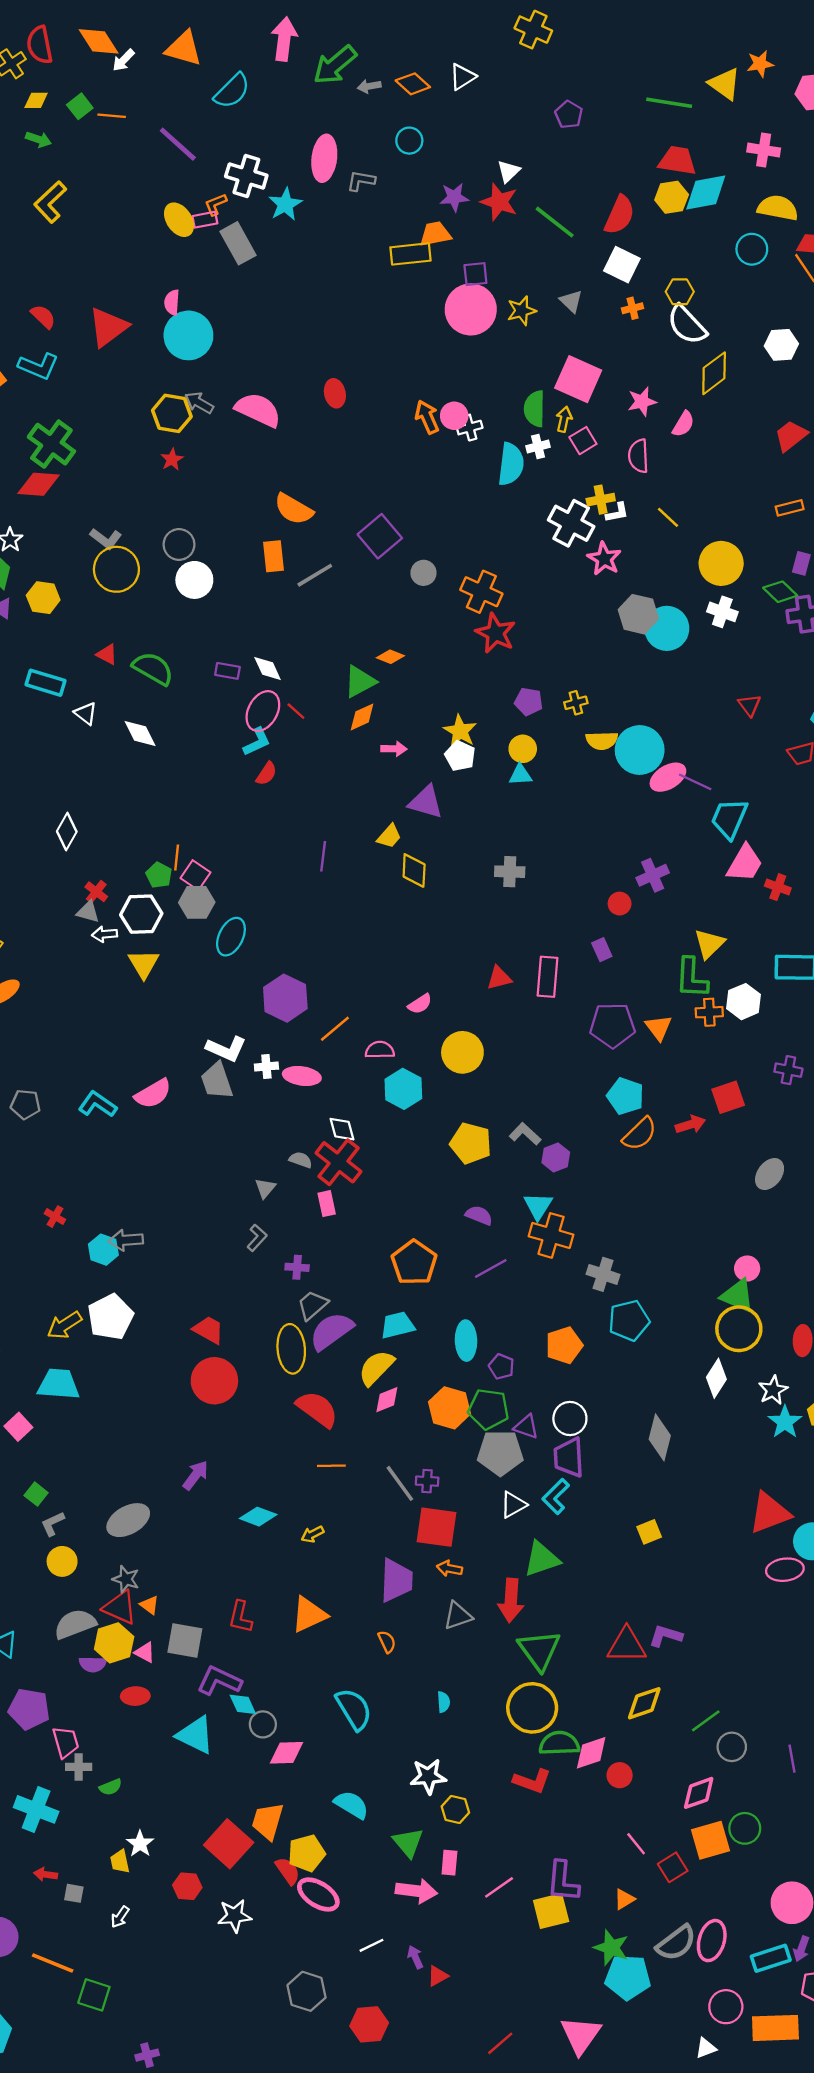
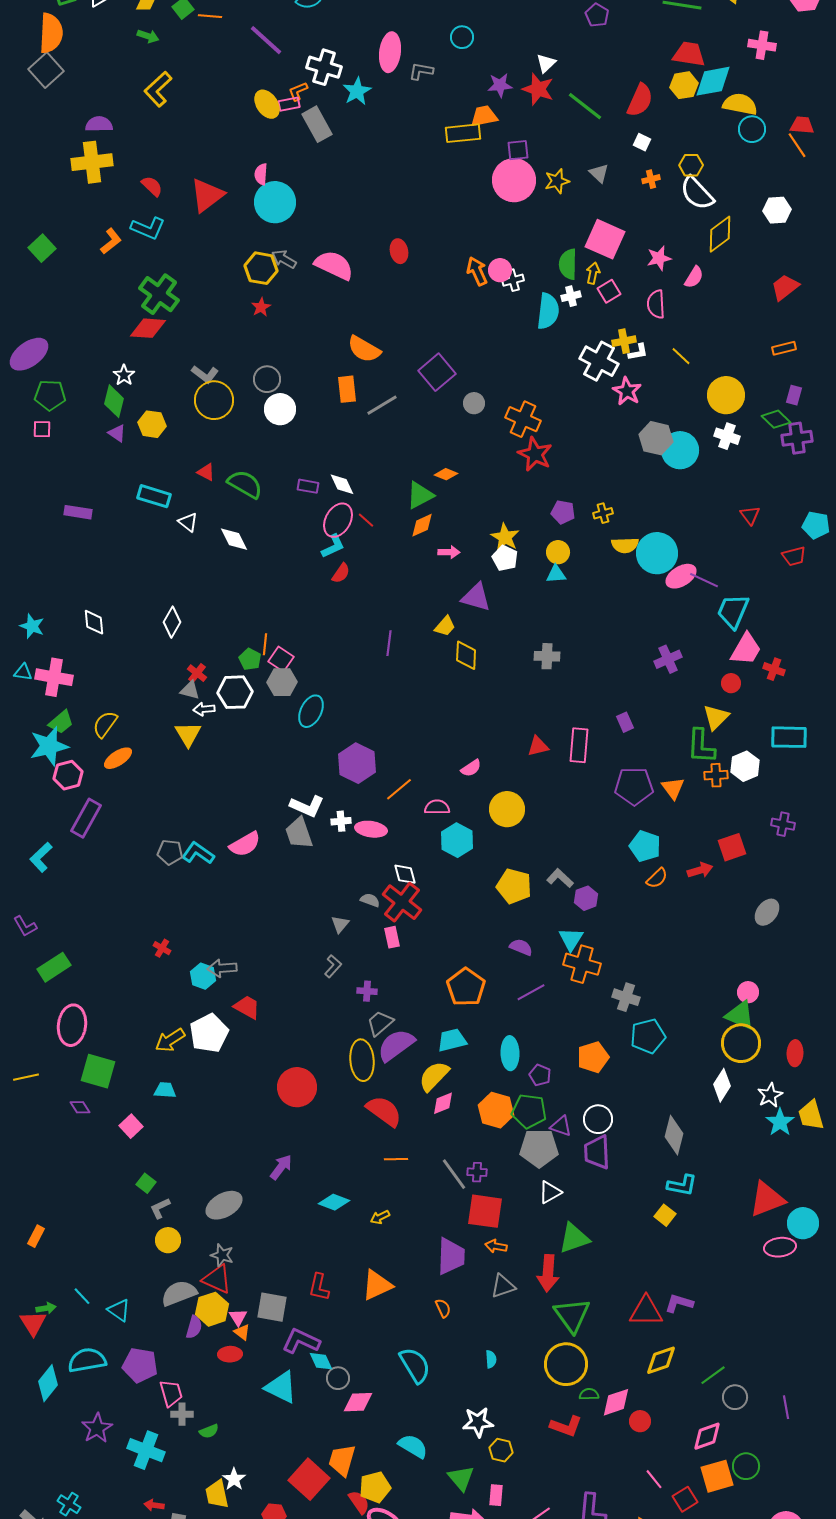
yellow semicircle: (778, 208) -> (740, 104), moved
white square: (622, 265) -> (642, 142), size x0.6
red circle: (620, 904) -> (731, 683), moved
yellow triangle: (144, 964) -> (188, 734), moved
gray pentagon: (25, 1104) -> (170, 852), moved
orange semicircle: (640, 1134) -> (657, 878), size x0.7
red trapezoid: (209, 1330) -> (247, 1007), moved
cyan trapezoid: (59, 1384) -> (165, 1090), size x0.6
cyan L-shape: (556, 1496) -> (682, 1185), moved, turned -124
yellow square: (649, 1532) -> (665, 1215), turned -30
orange triangle: (149, 1605) -> (242, 1332), moved
pink triangle: (145, 1652) -> (238, 1317), turned 30
purple semicircle: (93, 1664) -> (194, 1327), turned -75
green semicircle: (559, 1743) -> (589, 1394), size x0.6
yellow trapezoid: (120, 1861) -> (217, 1494), size x1.4

